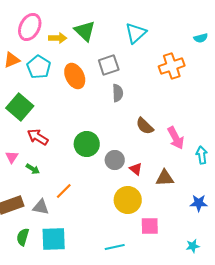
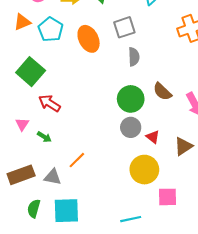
green circle: (87, 144) -> (131, 99), moved
brown triangle: (165, 178) -> (183, 146), turned -30

